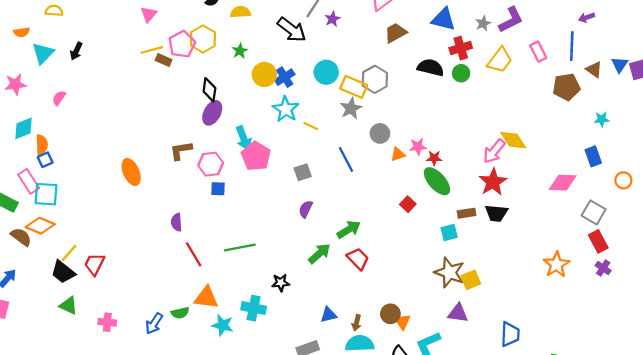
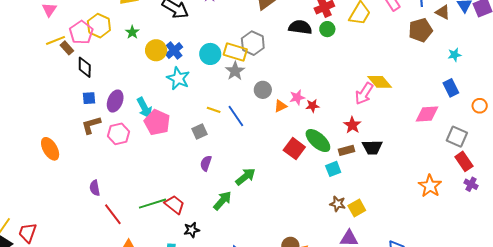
brown rectangle: (164, 60) -> (67, 48), turned 32
cyan circle: (326, 72) -> (210, 54), moved
black diamond: (209, 90) -> (85, 67), moved
purple ellipse: (212, 113) -> (115, 101), moved
yellow line: (311, 126) -> (214, 110), moved
green ellipse: (437, 181) -> (318, 141), moved
red star: (493, 182) -> (352, 125), moved, size x0.7
blue square: (218, 189) -> (89, 98), moved
red square: (408, 204) -> (294, 149), size x1.5
red trapezoid: (358, 259) -> (175, 205), moved
brown star: (450, 272) -> (338, 204), size x0.6

